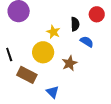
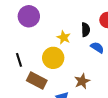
brown star: (70, 63) -> (82, 81), moved

